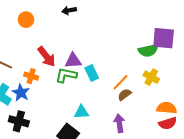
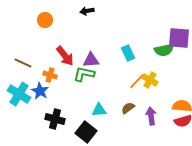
cyan rectangle: (92, 73) -> (128, 53), moved
yellow cross: (151, 77) -> (150, 80), moved
brown semicircle: (125, 95) -> (128, 108), moved
black cross: (19, 121) -> (55, 119), moved
purple arrow: (119, 123) -> (151, 116), moved

